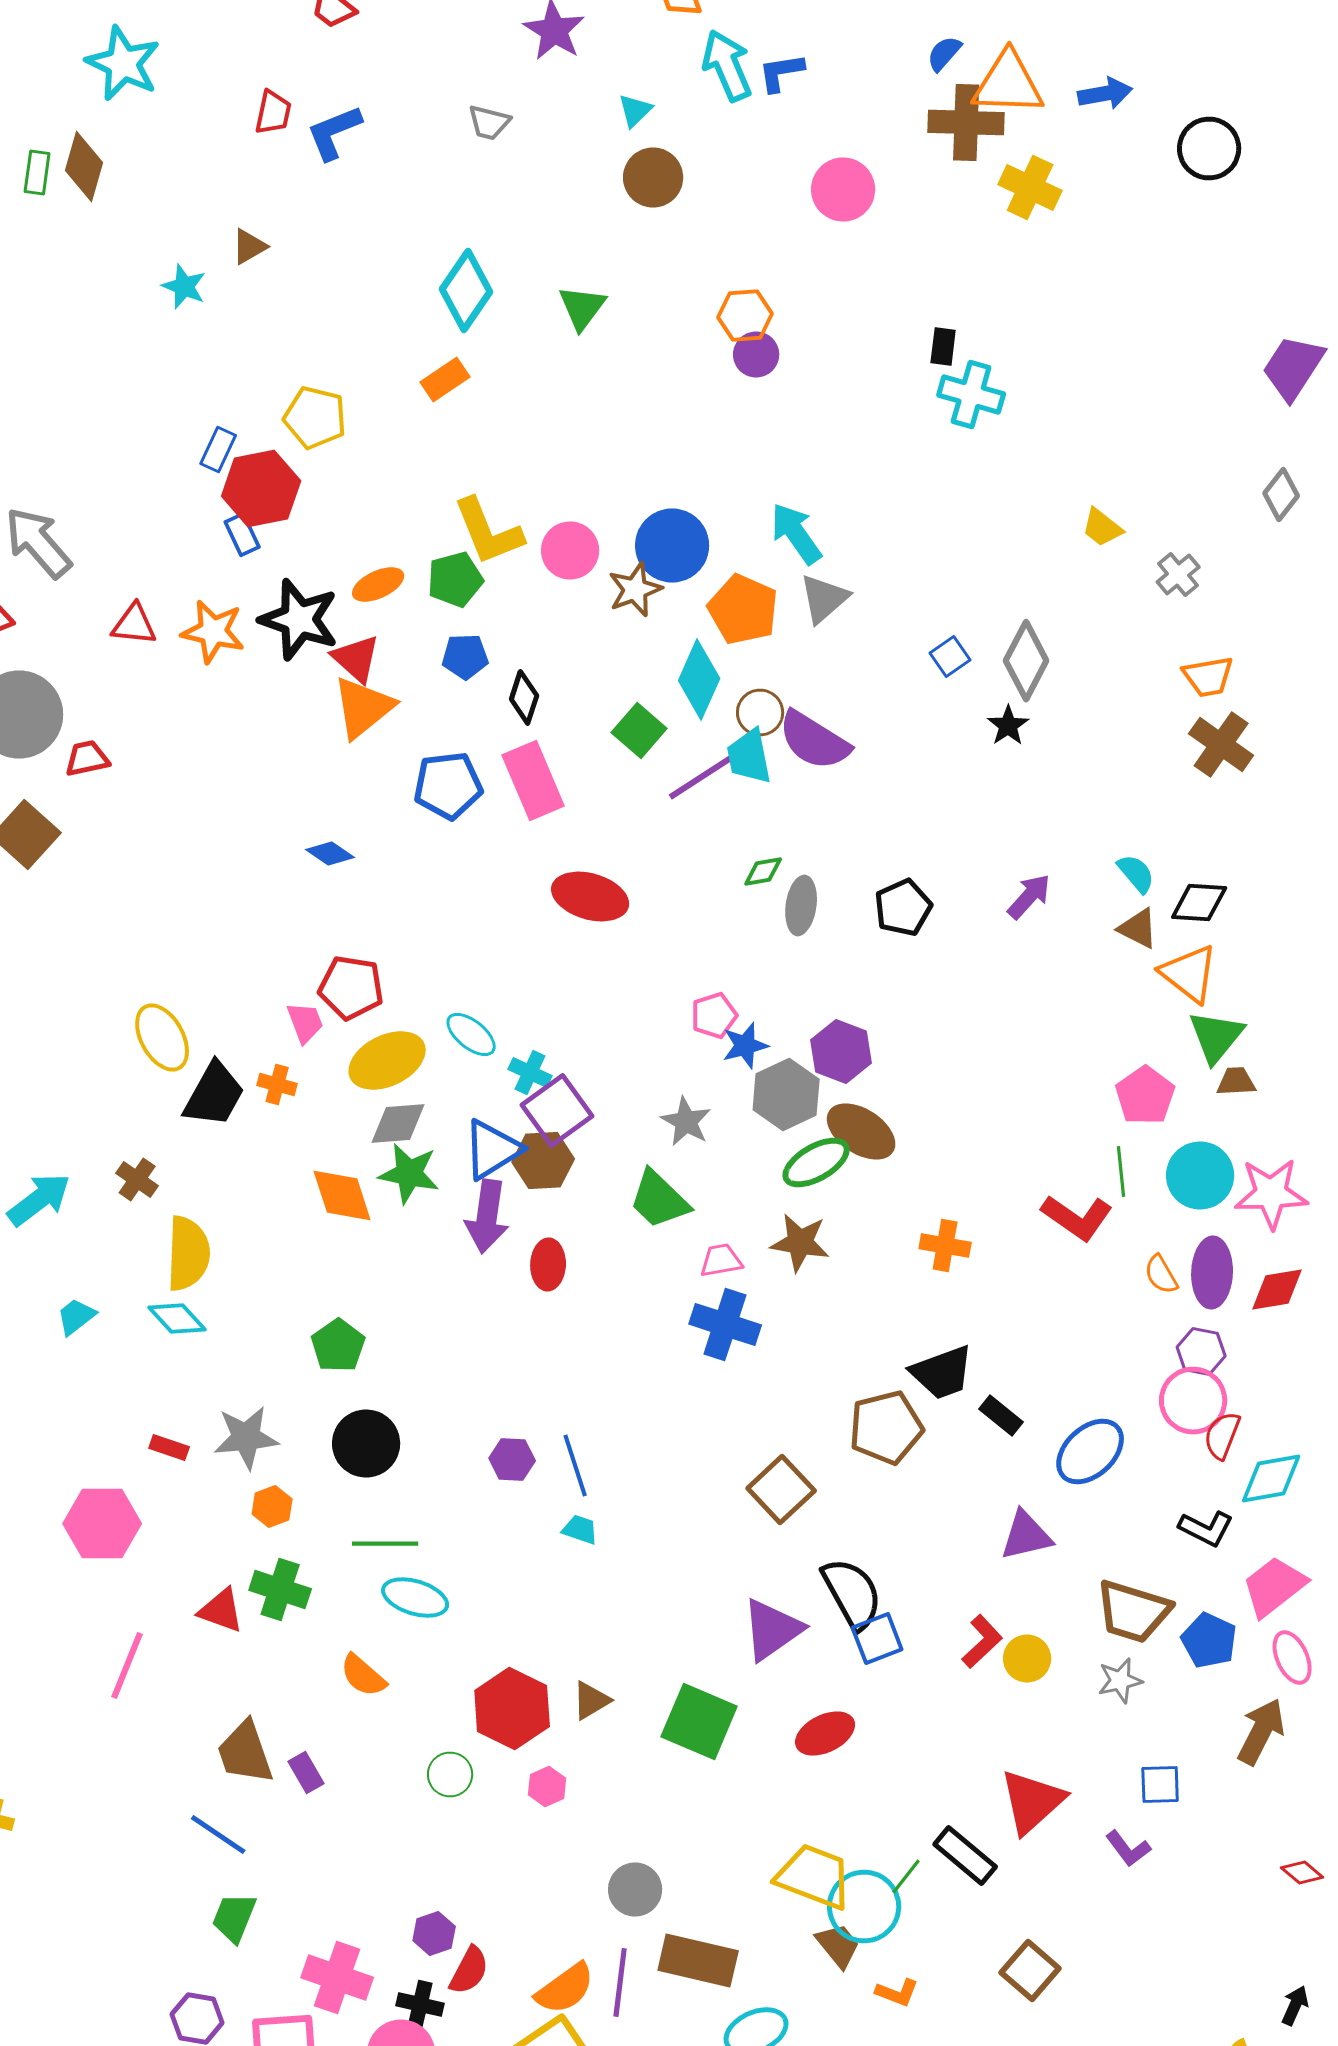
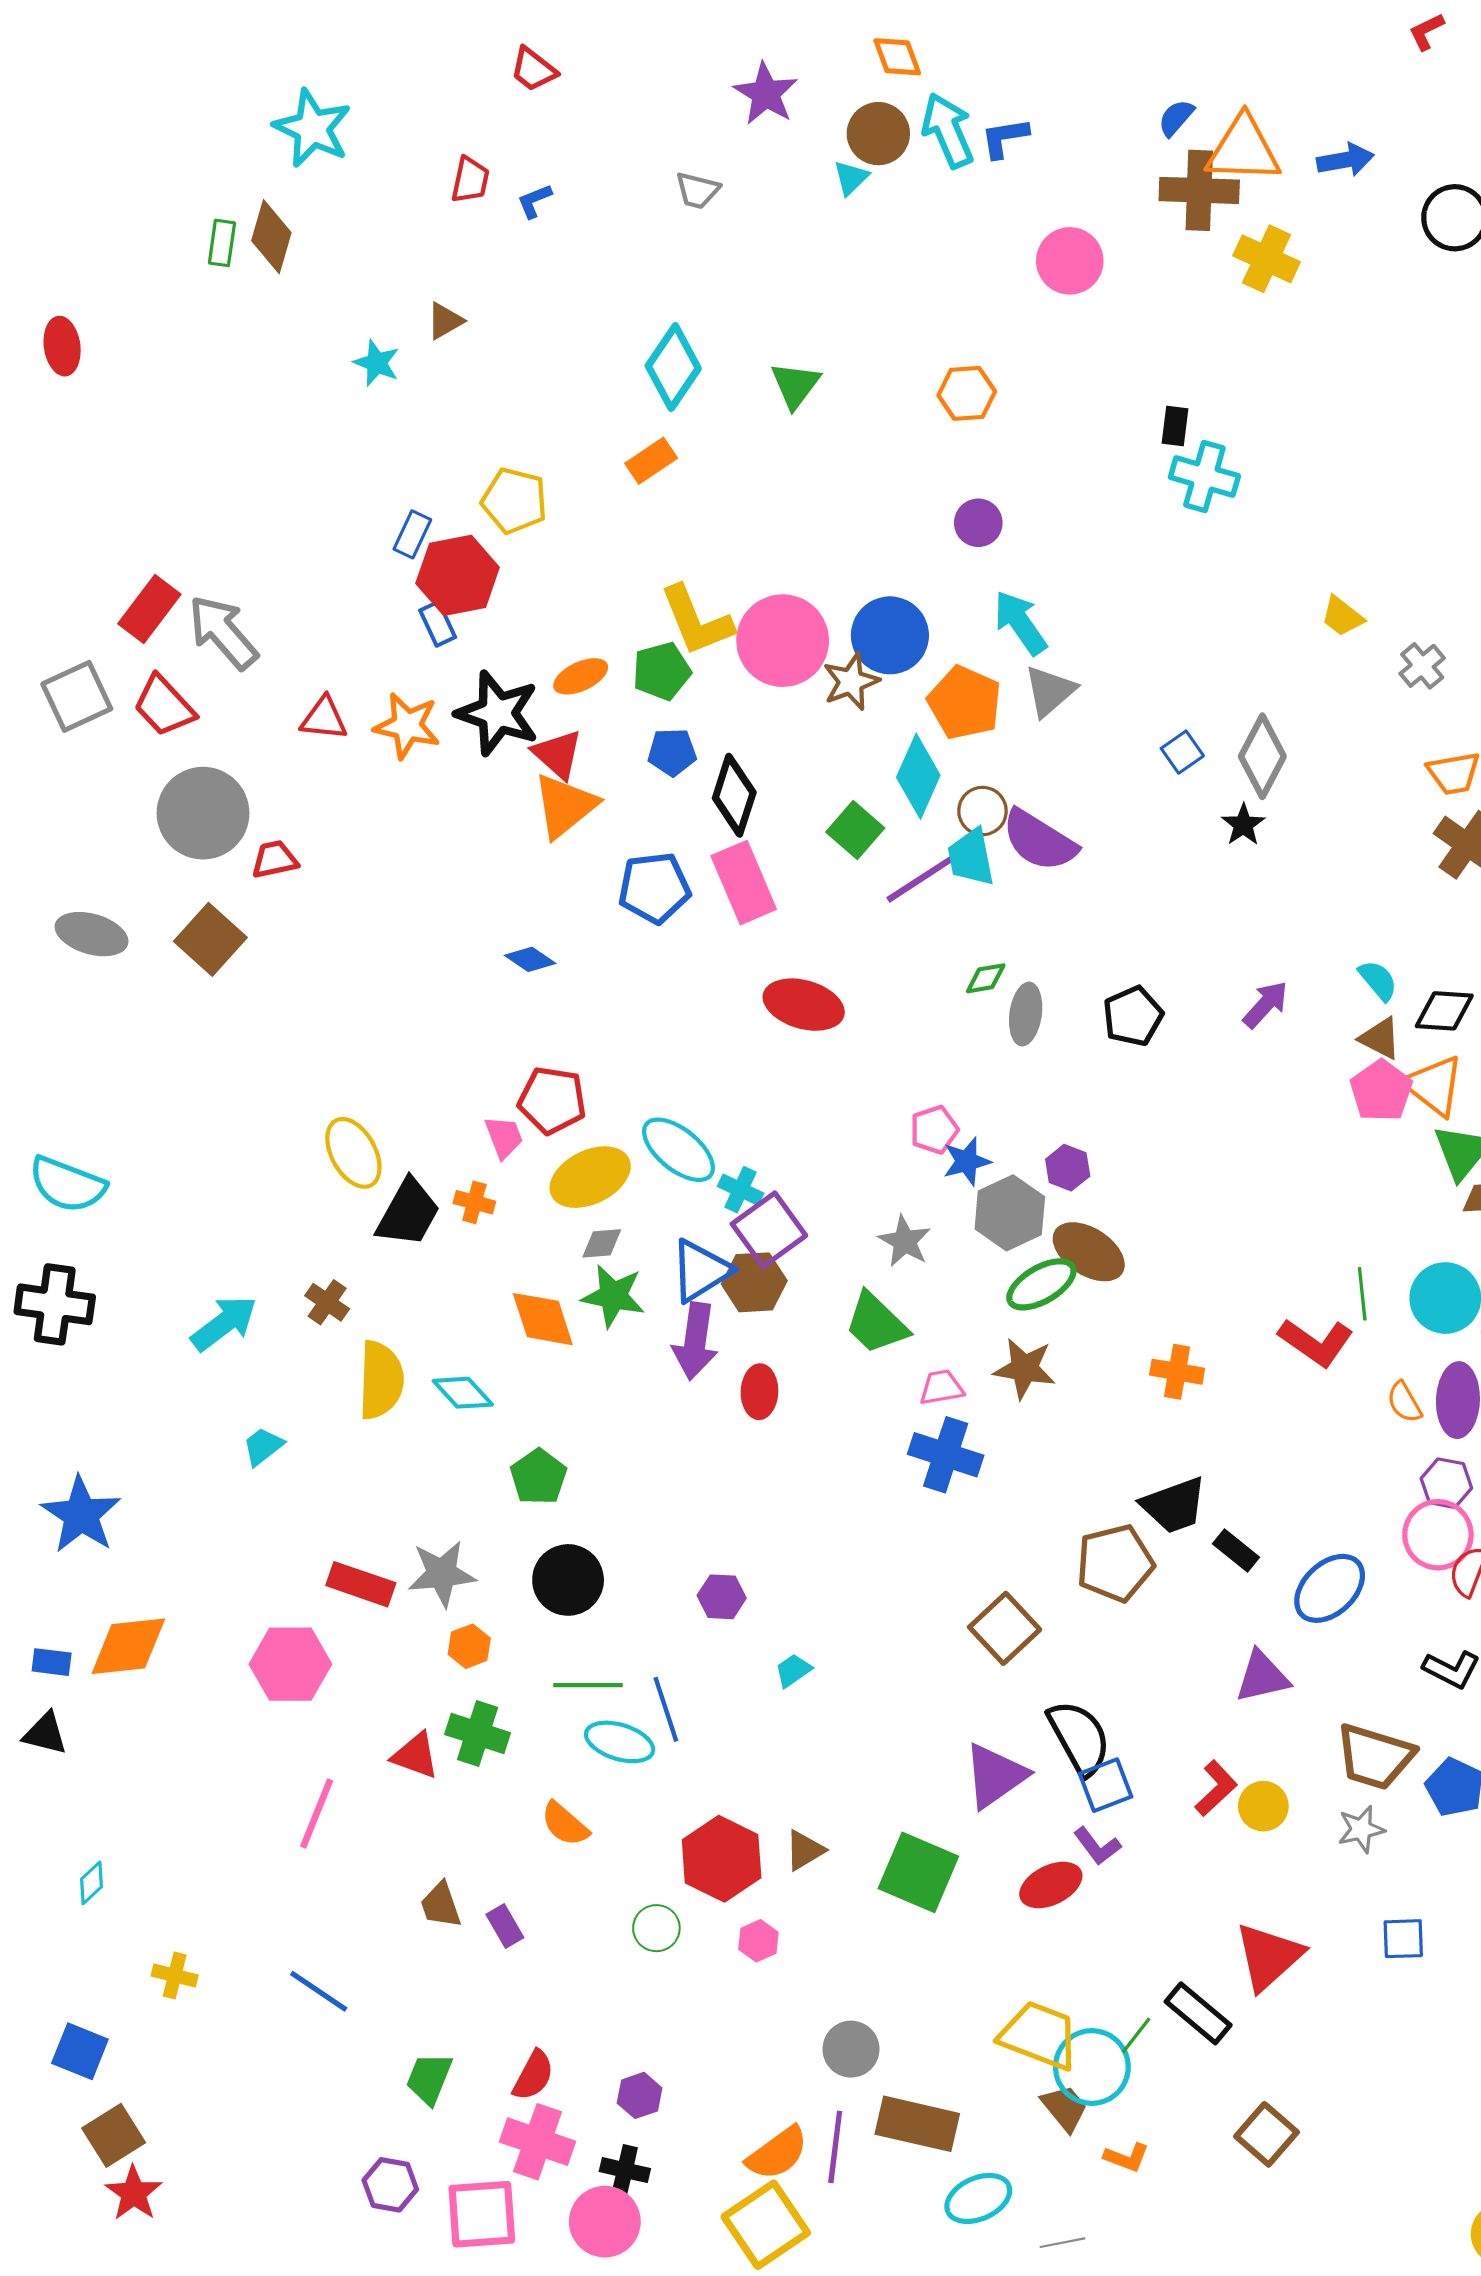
blue L-shape: (334, 132) -> (534, 201), size x0.6
brown circle: (653, 178) -> (878, 134), moved
purple circle: (756, 354) -> (978, 523), moved
pink circle: (570, 550) -> (783, 641), size x1.5
black diamond: (524, 698) -> (734, 795), size x1.4
cyan ellipse: (471, 1034) -> (678, 1150), size x1.4
purple hexagon: (841, 1052) -> (1068, 1168), size x0.7
pink pentagon: (1145, 1096) -> (1381, 1091), moved
gray diamond: (398, 1124) -> (602, 1243), size x0.7
cyan diamond: (177, 1318) -> (463, 1393), moved
red rectangle: (169, 1448) -> (361, 1584), size x1.6
blue line: (575, 1466) -> (666, 1709), moved
cyan trapezoid: (580, 1530) -> (793, 1670), turned -54
brown trapezoid: (245, 1752) -> (441, 1905), size x0.7
blue line: (218, 1834) -> (319, 1991), moved
purple L-shape: (1128, 1848) -> (1097, 1846), moved
red semicircle: (469, 1970) -> (533, 2075), moved

